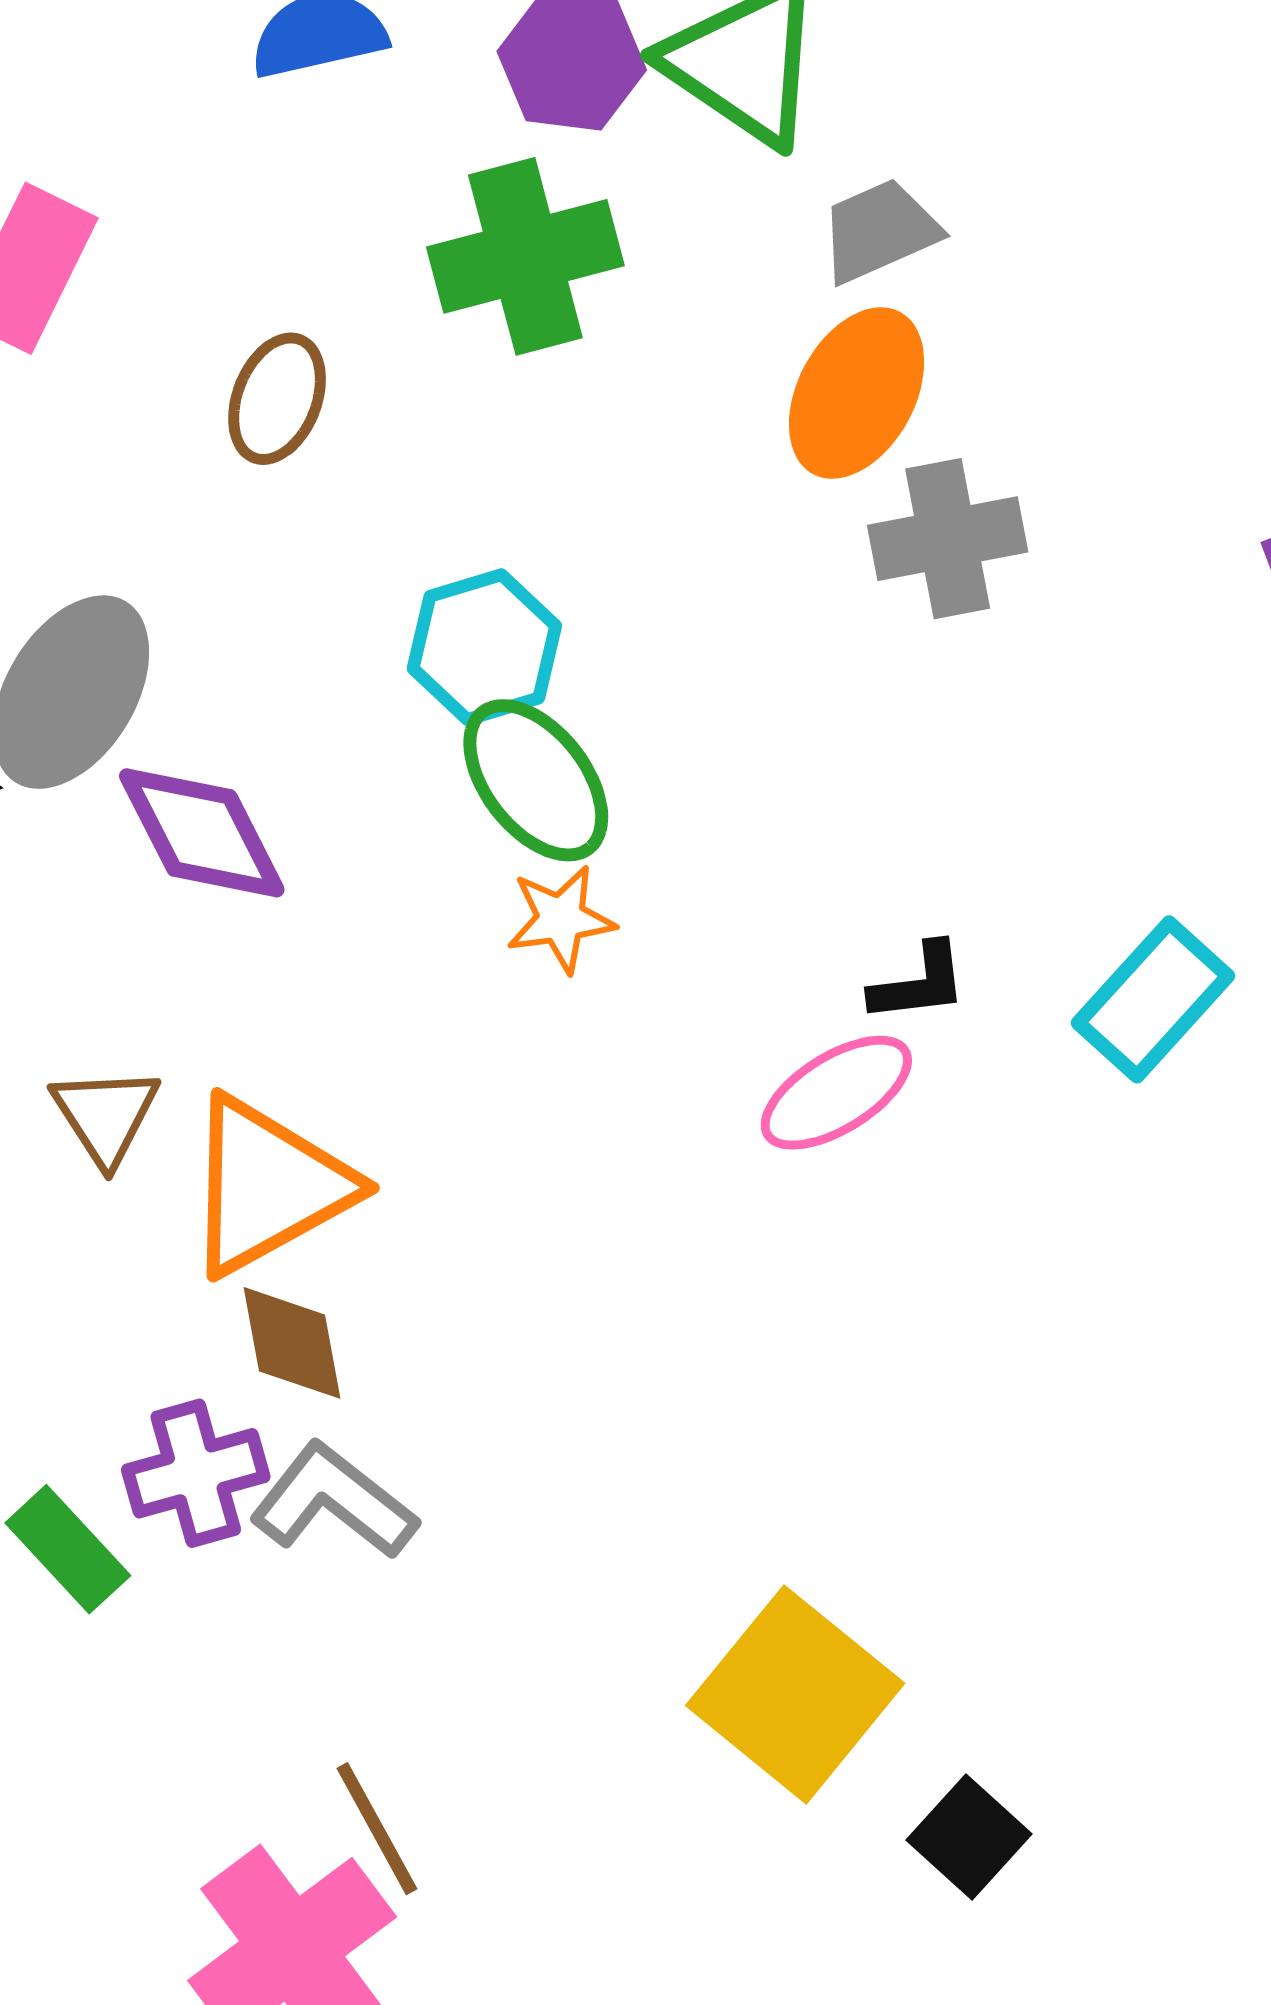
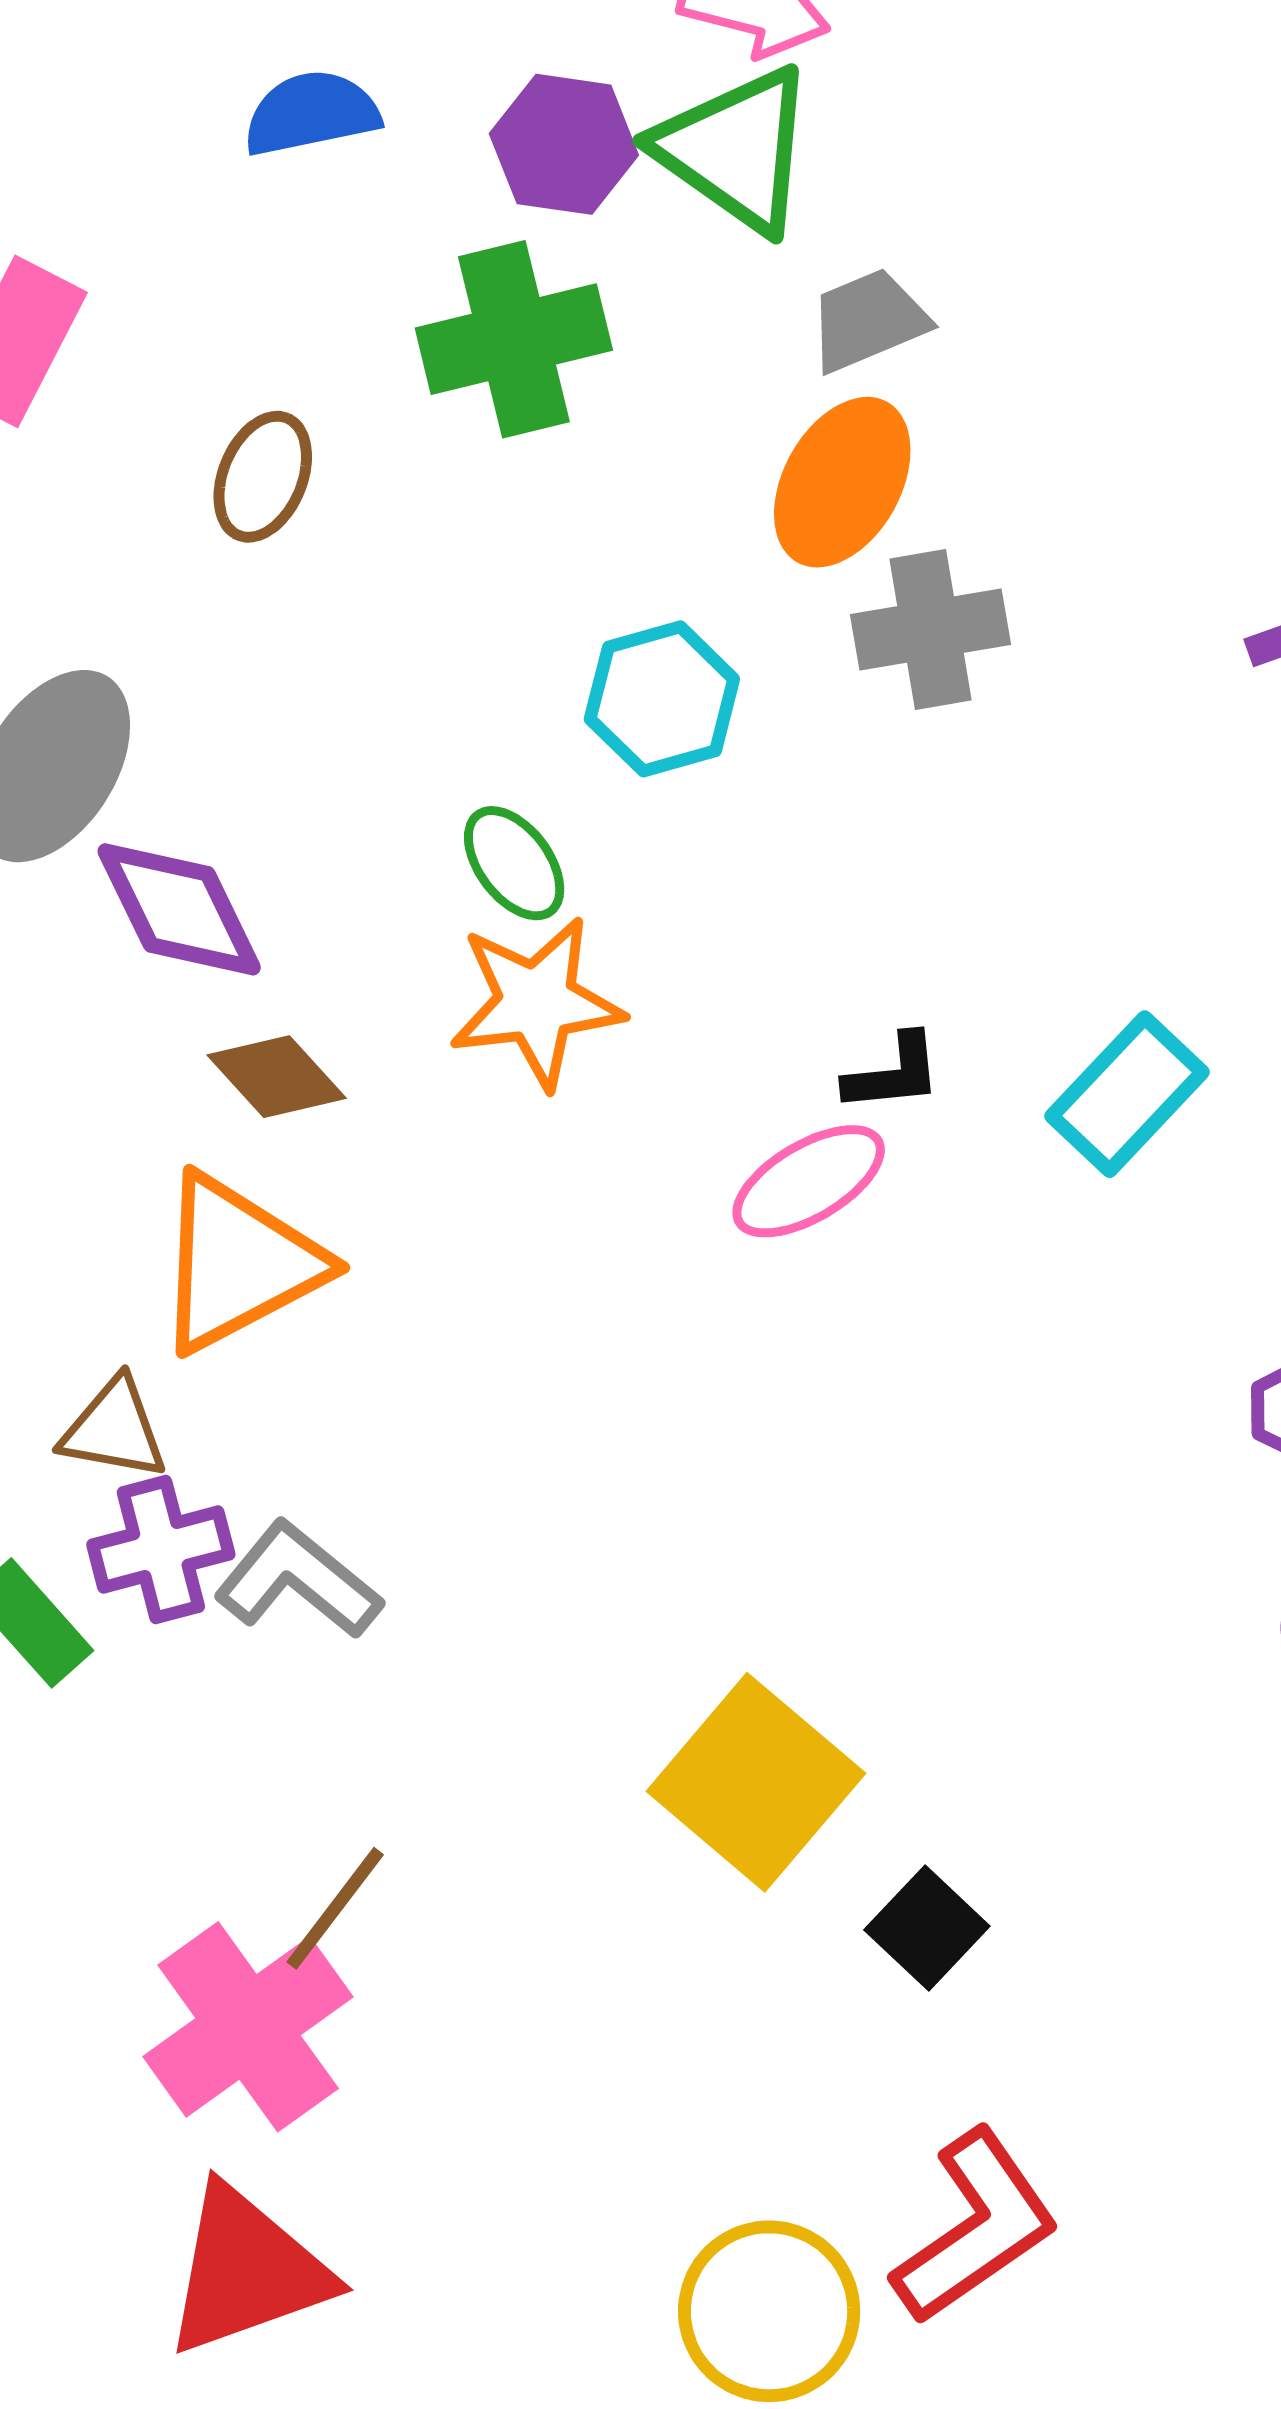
cyan hexagon: (484, 647) -> (662, 699), moved
green ellipse: (536, 780) -> (514, 863), size x0.7
orange star: (561, 919) -> (536, 1002), size x1.6
brown triangle: (106, 1115) -> (114, 1429), moved, turned -48
brown diamond: (292, 1343) -> (277, 1077), moved, turned -33
brown line: (377, 1829) -> (335, 1908), turned 65

